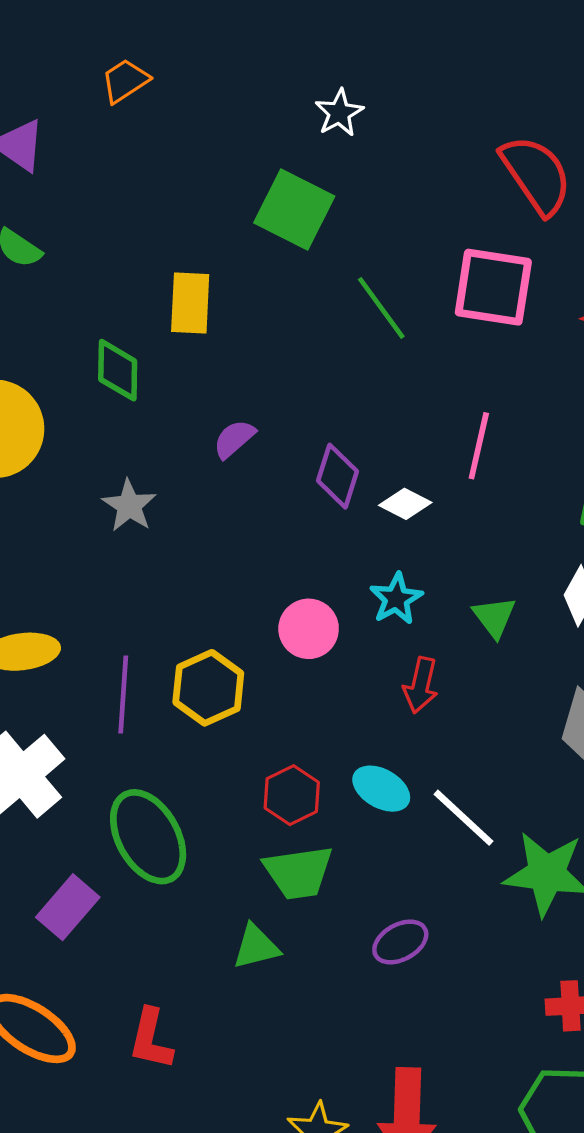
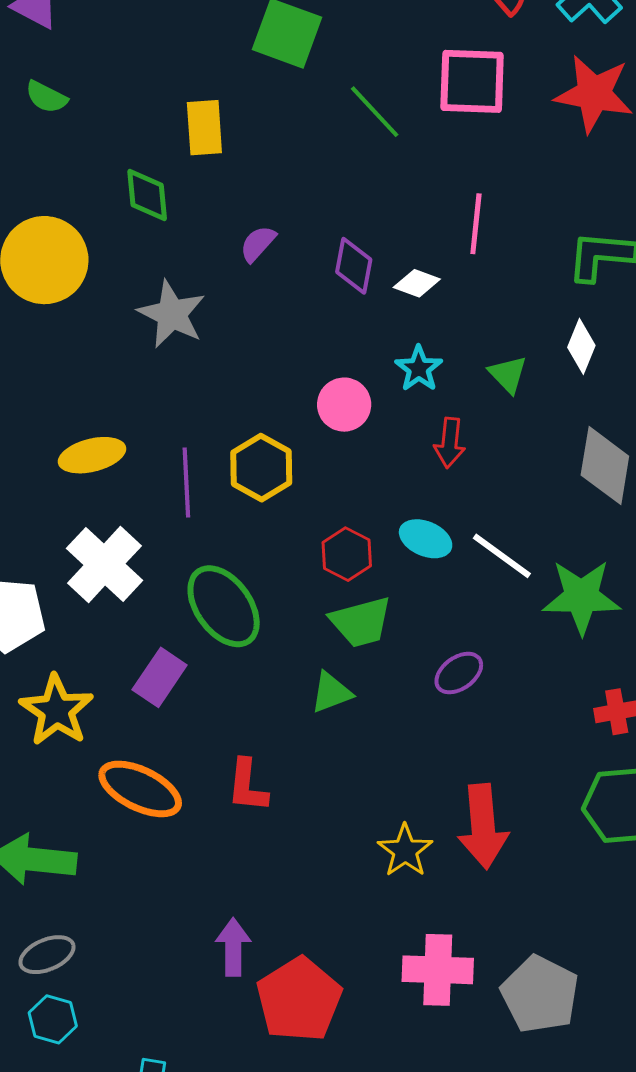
gray star: (129, 506) -> (172, 314), size x1.4

